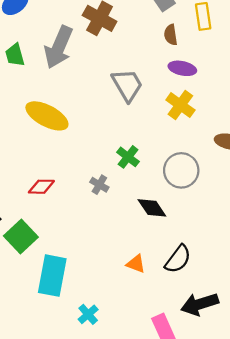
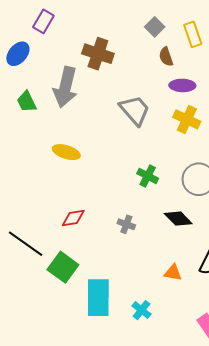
yellow ellipse: (47, 116) -> (66, 152), size x0.7
gray cross: (99, 185) -> (126, 224), moved
cyan cross: (88, 314) -> (142, 310), moved

